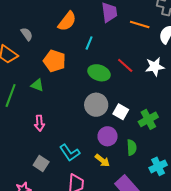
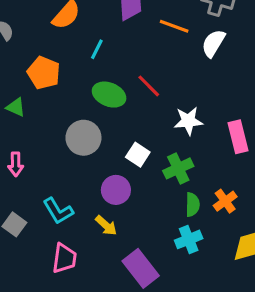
white star: (155, 67) -> (188, 121), moved
gray circle: (96, 105) -> (83, 138), moved
green semicircle: (132, 147) -> (192, 205), moved

